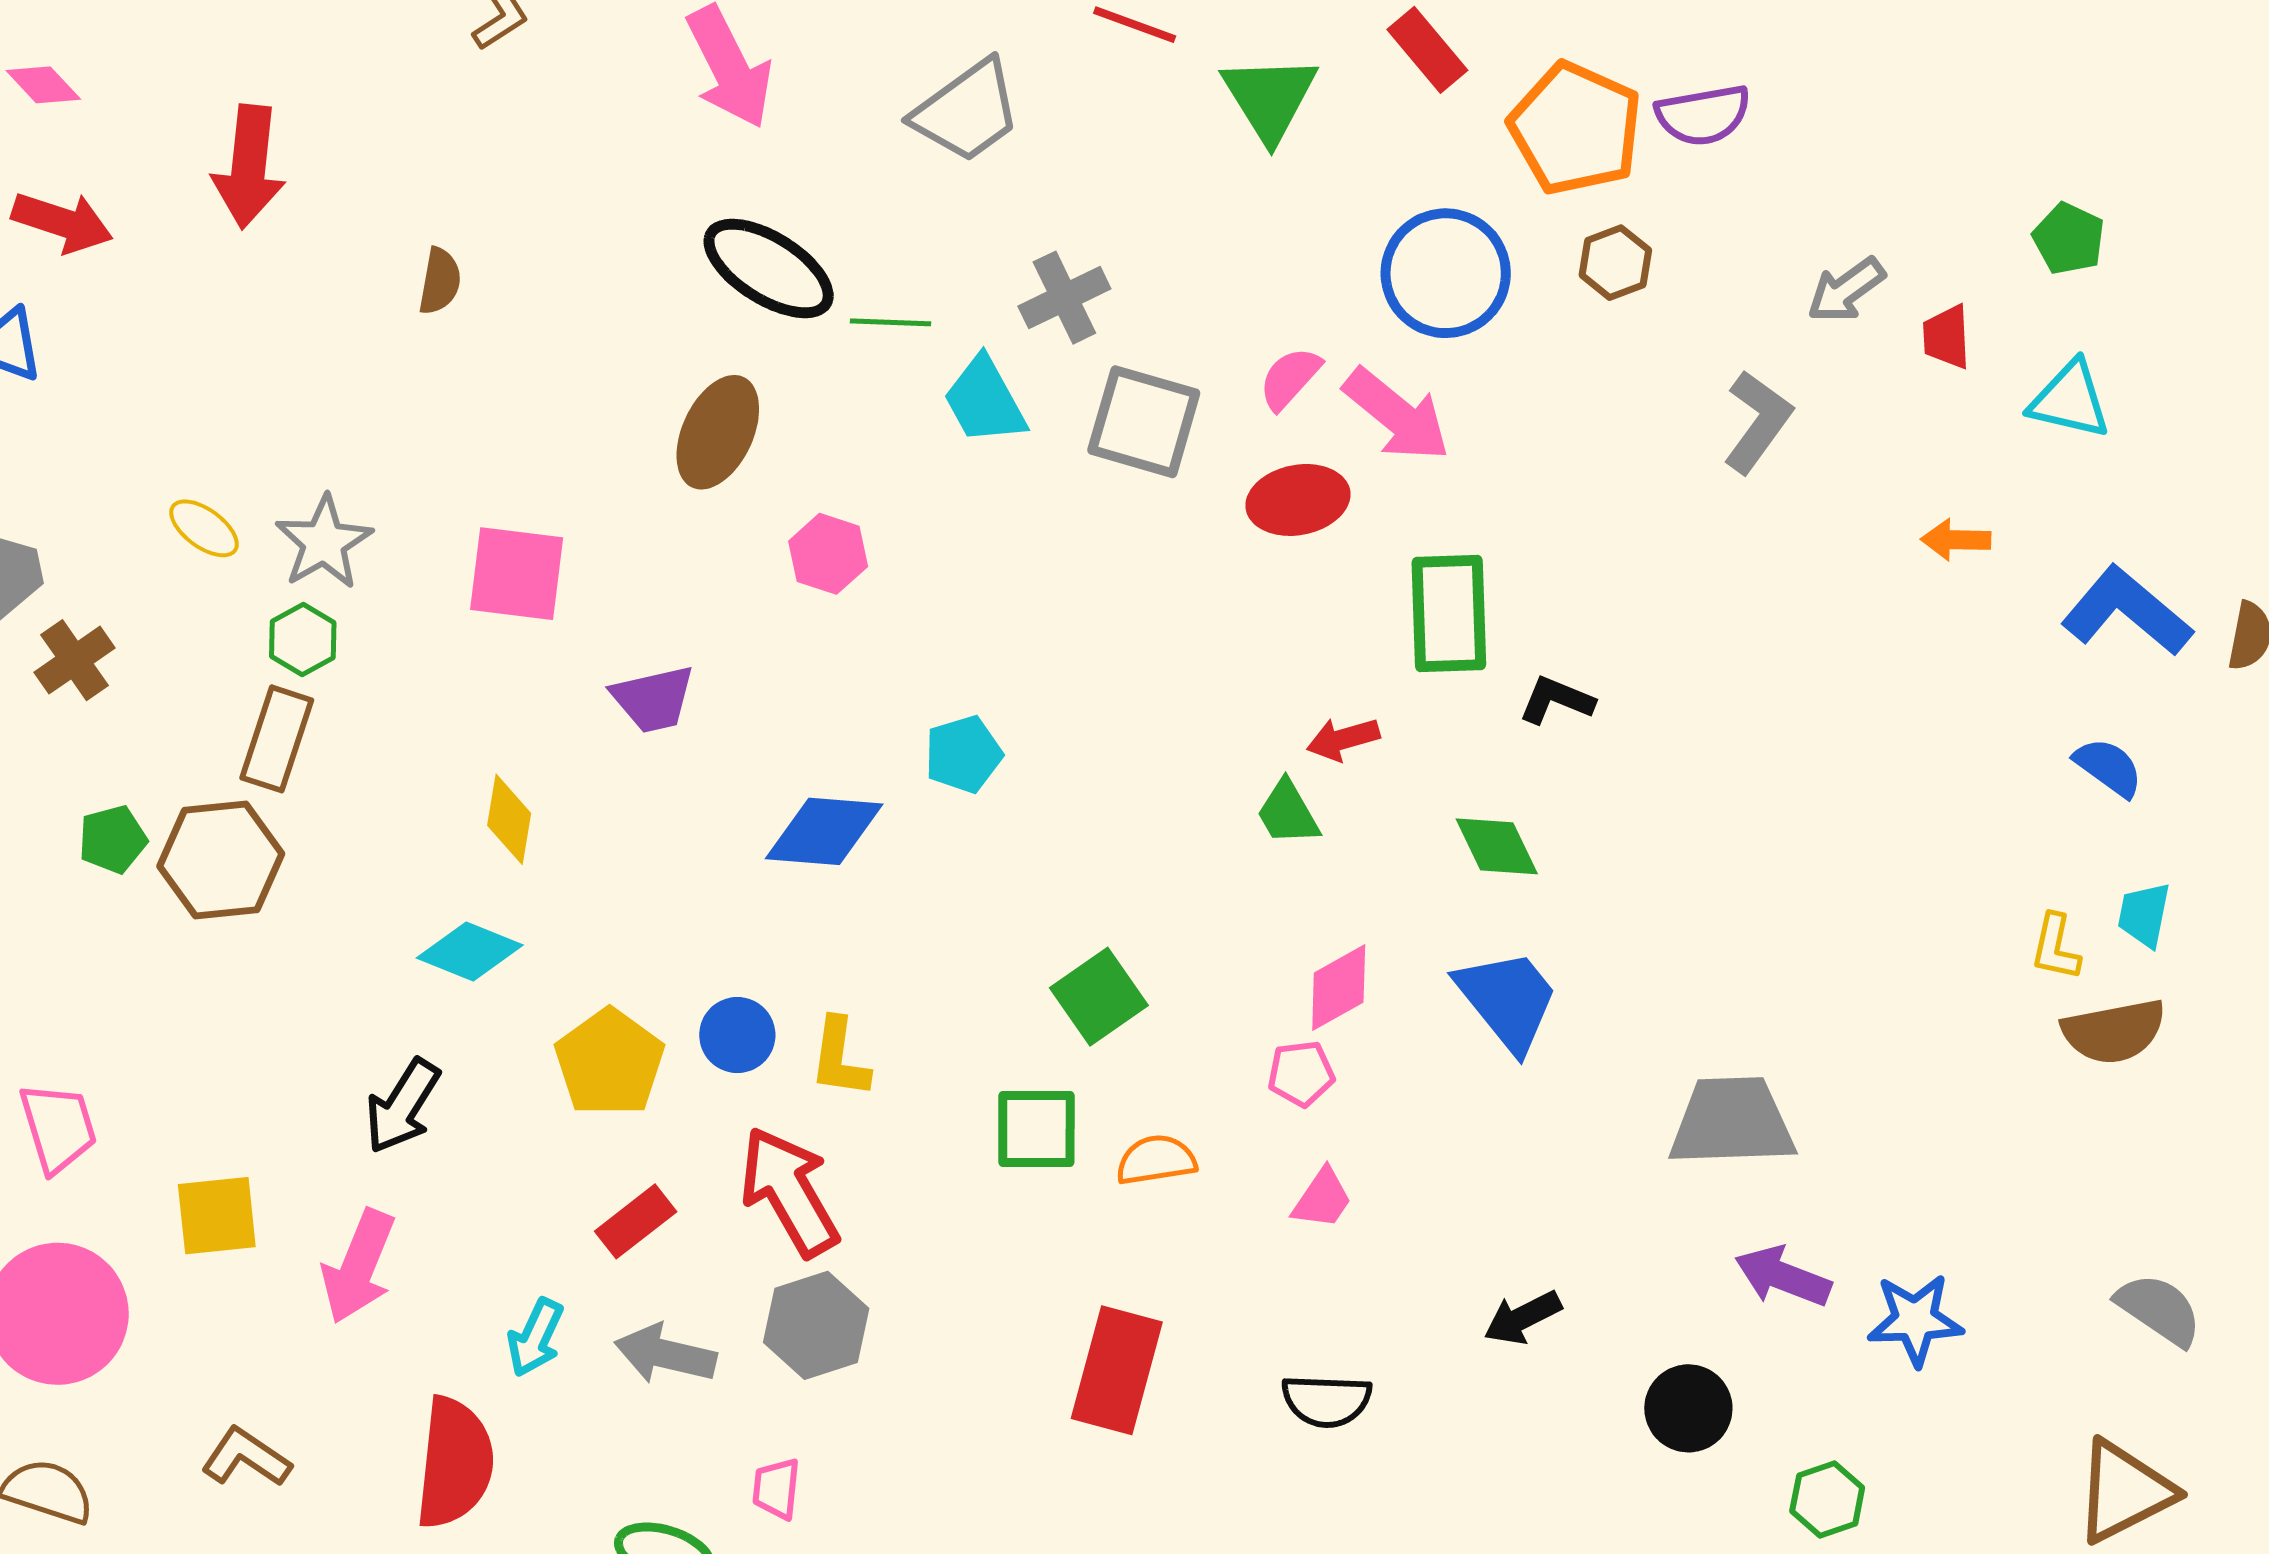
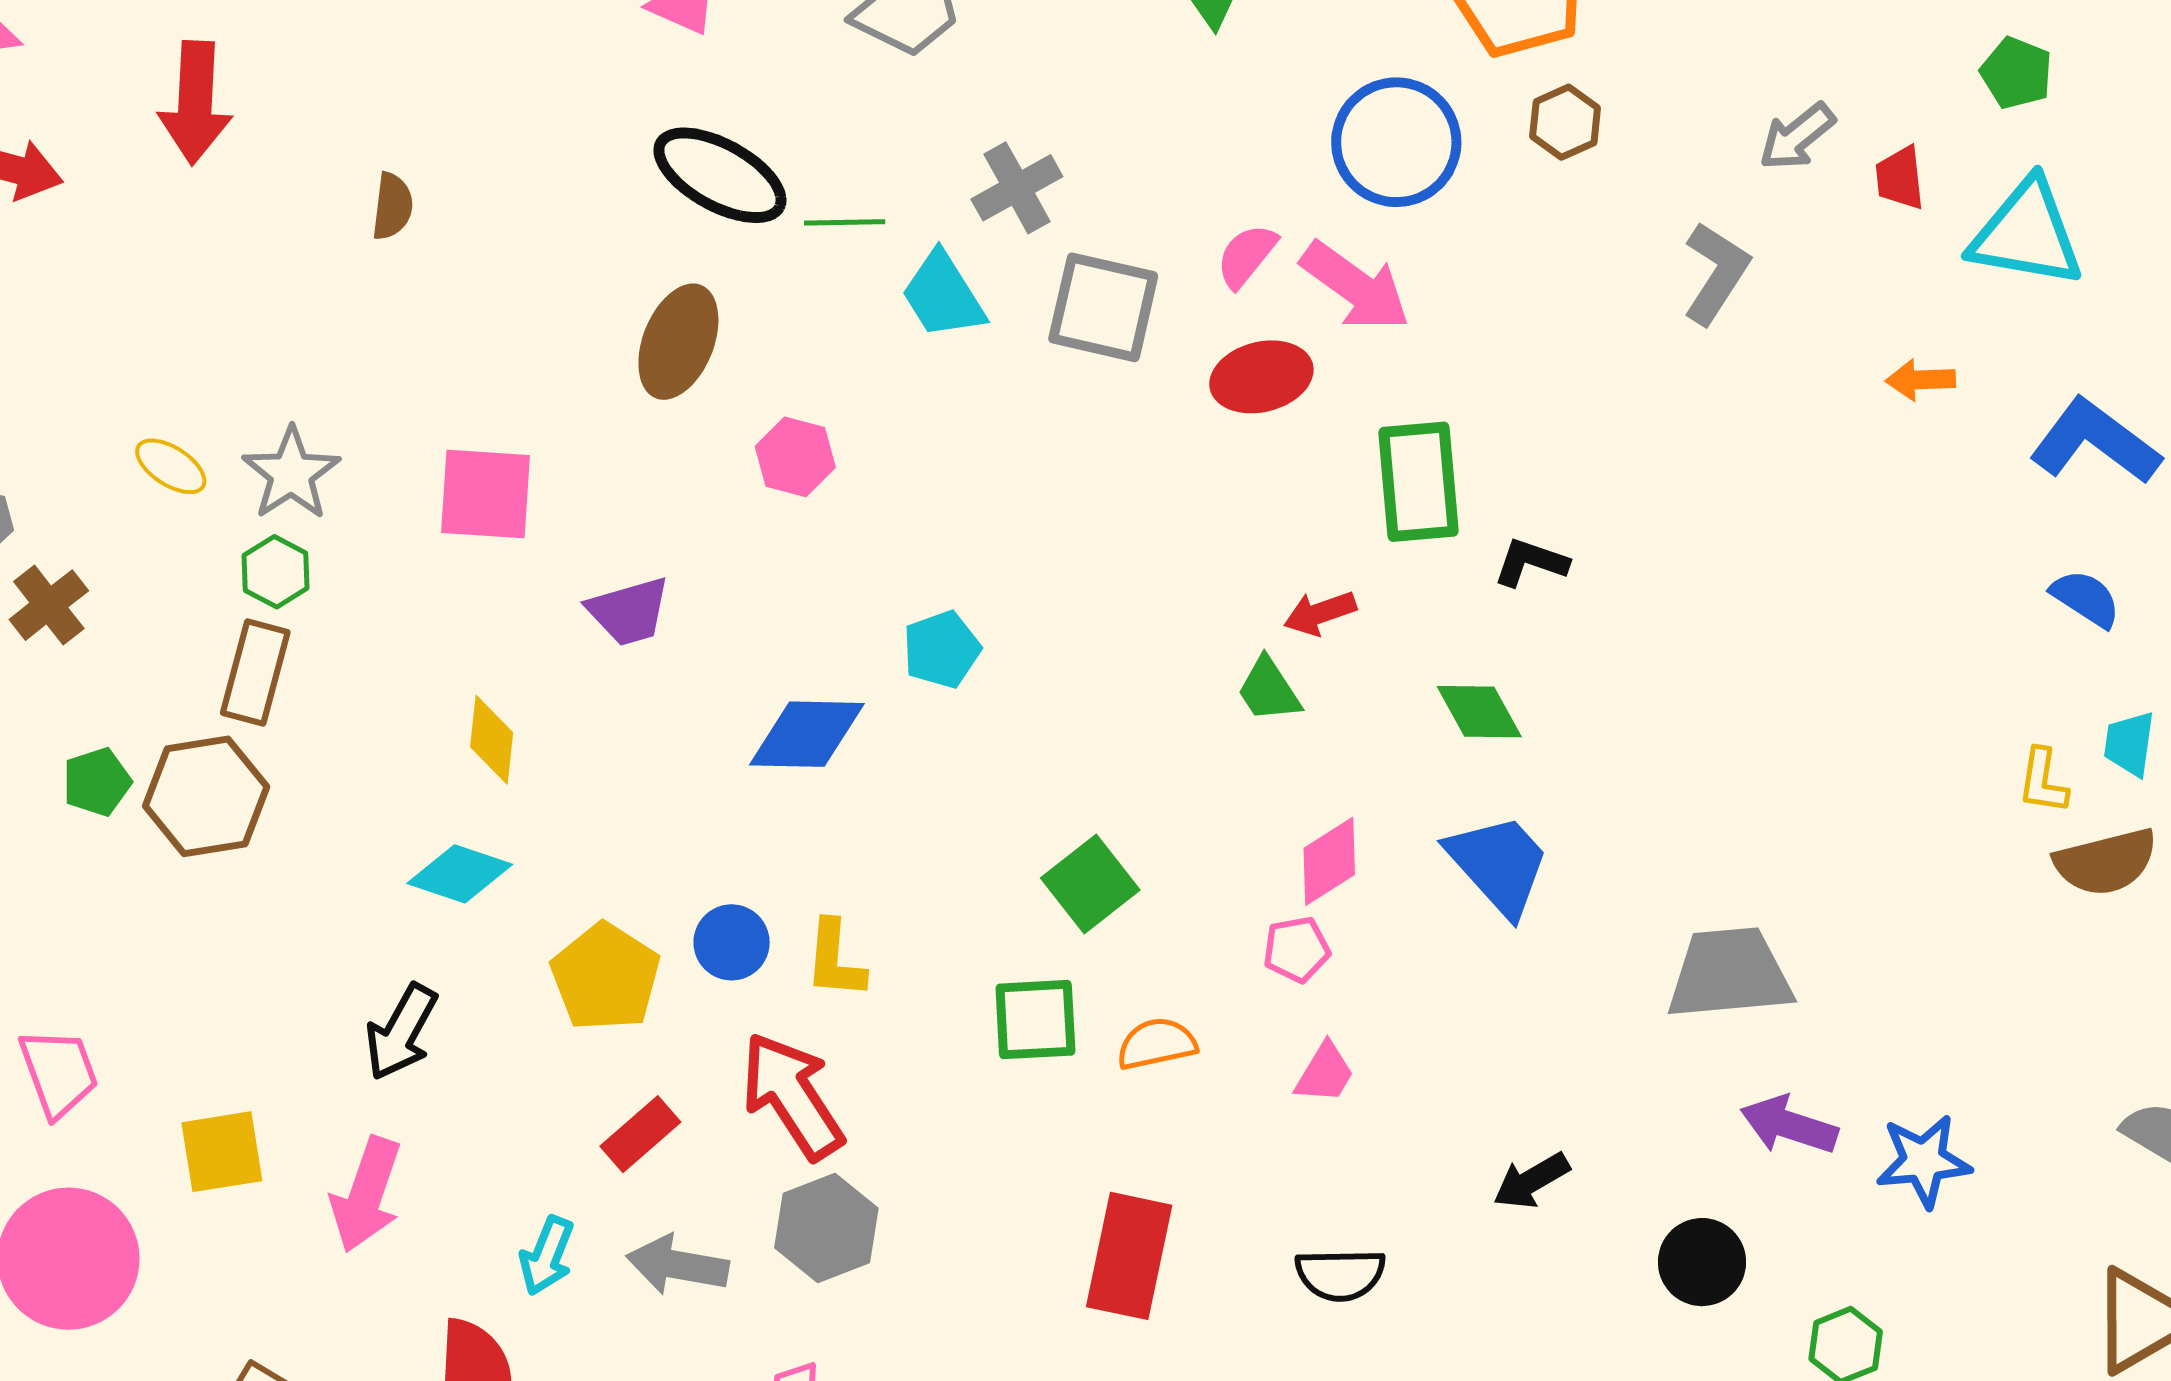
cyan triangle: (2070, 400) -> (2027, 234), size x1.4

